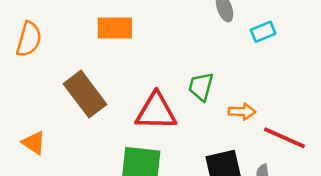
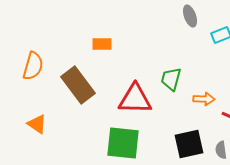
orange rectangle: (115, 28) -> (102, 44), moved, size x0.7
orange semicircle: (29, 39) -> (33, 66), moved

